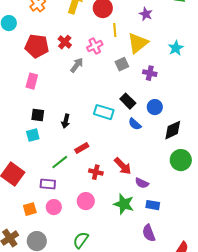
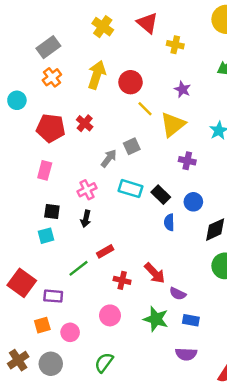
yellow line: (115, 30) -> (145, 109), turned -40
pink cross: (95, 46) -> (87, 190), moved
gray square: (122, 64) -> (132, 146), moved
gray arrow: (77, 65) -> (109, 158), moved
cyan rectangle: (104, 112) -> (131, 189), moved
blue semicircle: (135, 124) -> (169, 222), turned 48
purple rectangle: (48, 184) -> (53, 296), moved
pink circle: (54, 207) -> (70, 332), moved
purple semicircle: (149, 233) -> (186, 354), turned -66

